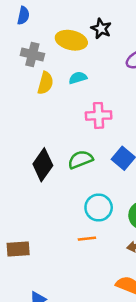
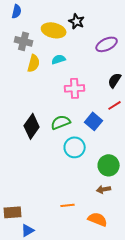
cyan circle: (99, 208) -> (75, 147), moved
orange line: (87, 239) -> (68, 205), moved
brown rectangle: (18, 249) -> (13, 212), moved

